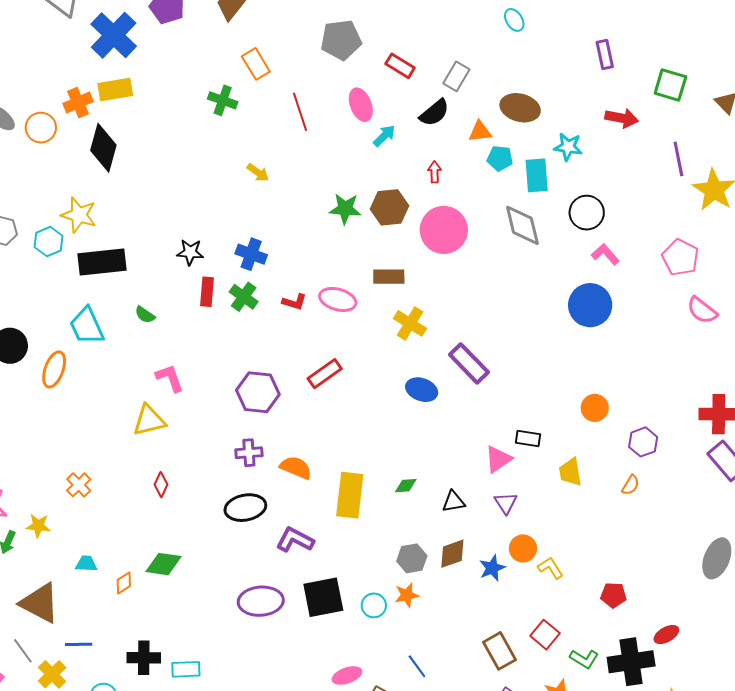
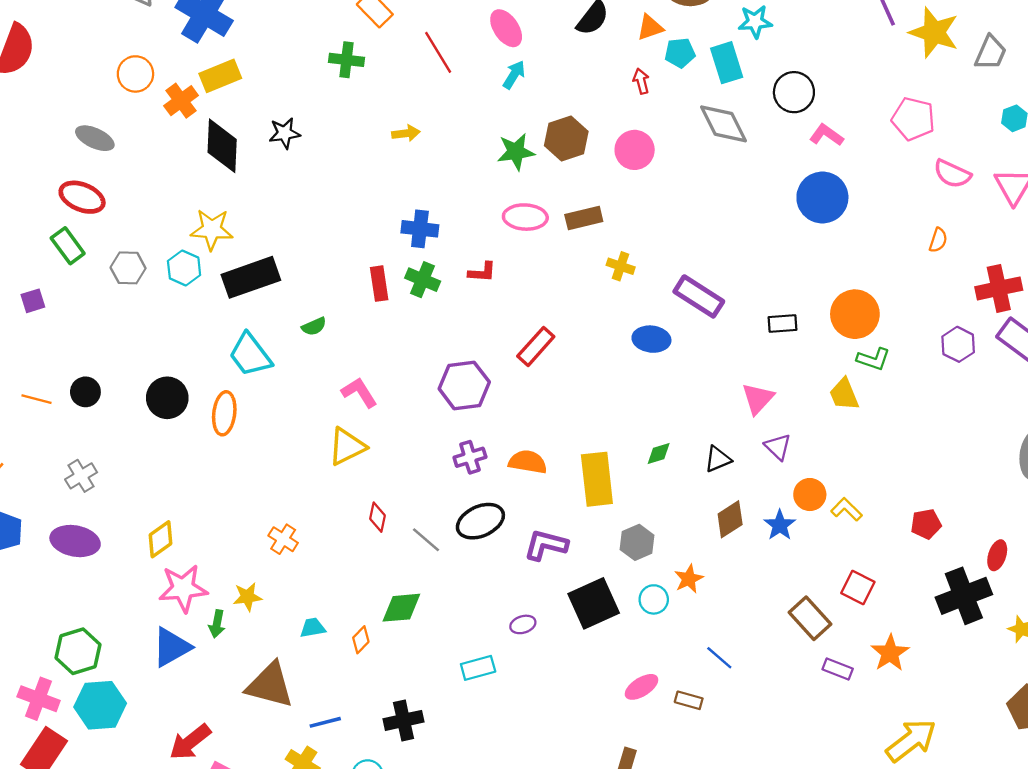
orange circle: (41, 128) -> (135, 74), moved
cyan arrow: (384, 136) -> (514, 75), moved
yellow arrow: (258, 172) -> (406, 133), turned -30
red arrow: (435, 172) -> (641, 81), moved
pink circle: (444, 230) -> (635, 150), size x0.7
black star: (190, 252) -> (285, 133), moved
pink ellipse: (338, 299) -> (525, 217), moved
green semicircle: (145, 315) -> (314, 326), turned -45
yellow cross: (410, 323) -> (621, 266), size x0.7
orange circle: (595, 408) -> (855, 314), size x1.5
black rectangle: (528, 439) -> (782, 324), moved
purple hexagon: (643, 442) -> (958, 344), moved
orange semicircle: (631, 485) -> (938, 240), moved
gray hexagon: (412, 558) -> (637, 542), moved
purple ellipse: (261, 601) -> (523, 624), size x0.5
red ellipse: (666, 635) -> (997, 555), turned -30
gray line: (23, 651) -> (426, 540), moved
green L-shape: (584, 659) -> (873, 359), moved
cyan rectangle: (186, 669) -> (478, 668), moved

